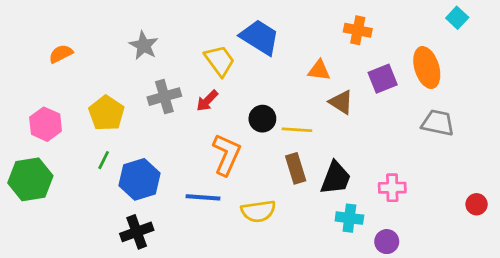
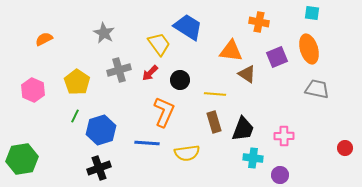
cyan square: (457, 18) -> (312, 13), moved, turned -35
orange triangle: (319, 70) -> (231, 51), size x1.4
black circle: (262, 119) -> (180, 80), moved
green hexagon: (30, 179) -> (22, 159), moved

